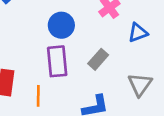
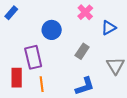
purple rectangle: (57, 61) -> (33, 57), moved

